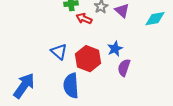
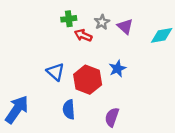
purple semicircle: (124, 68) -> (112, 117), moved
blue semicircle: (71, 86) -> (69, 109), size x0.7

